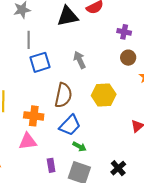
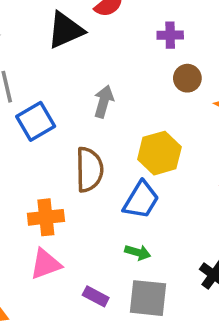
gray arrow: (80, 60) -> (104, 102), turned 54
blue trapezoid: (70, 125) -> (141, 200), moved
purple rectangle: (51, 165) -> (96, 296), turned -40

